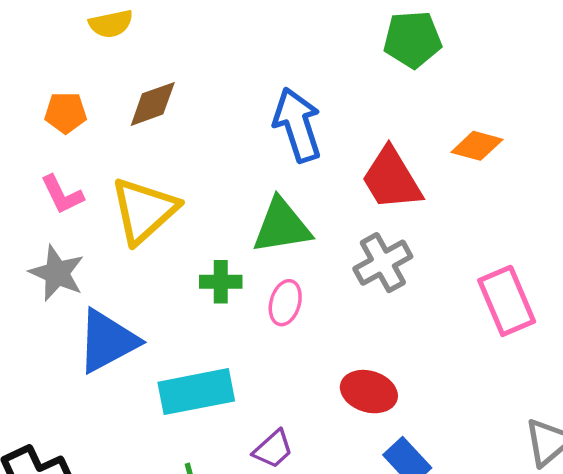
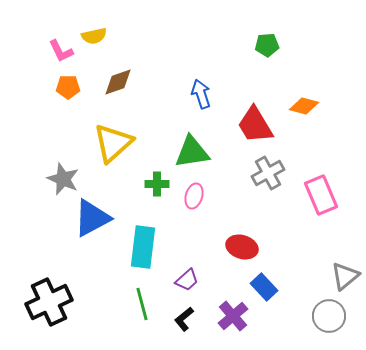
green pentagon: (412, 39) -> (267, 45), size x0.7
blue arrow: (297, 125) -> (201, 94), size x0.7
pink L-shape: (62, 195) -> (61, 51), moved
gray cross: (383, 263) -> (268, 173), moved
cyan rectangle: (196, 392) -> (143, 247), turned -72

